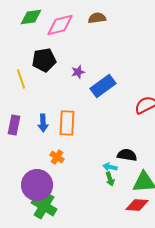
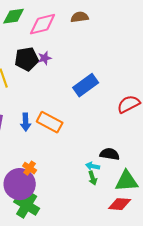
purple star: (78, 72) -> (45, 58), moved
orange rectangle: (67, 123) -> (50, 122), turned -65
orange cross: (57, 157) -> (30, 168), moved

